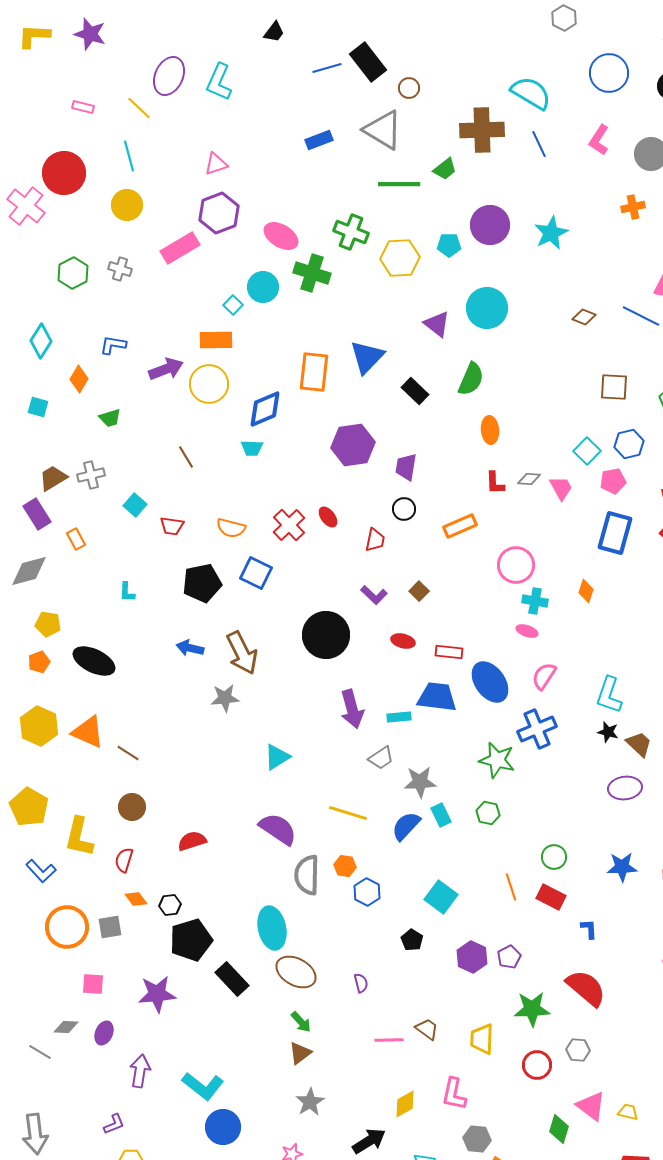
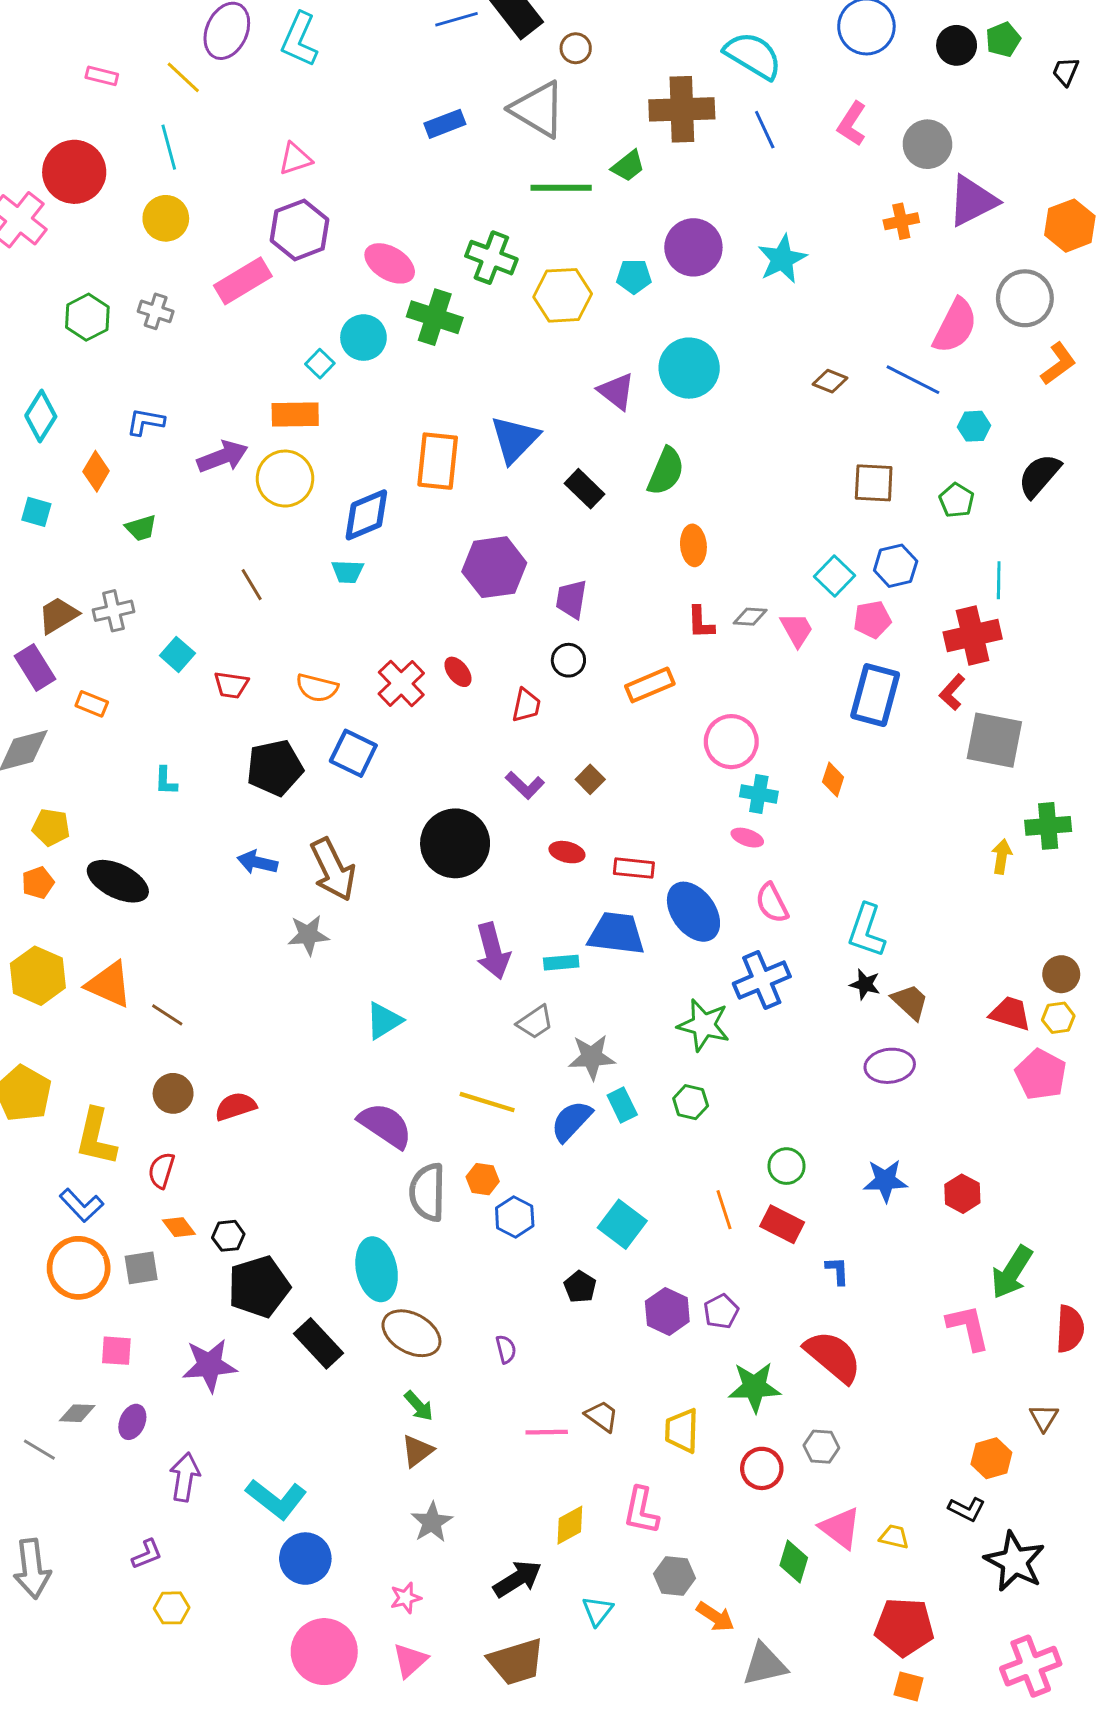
orange rectangle: (76, 539) -> (92, 704), turned -40
pink semicircle: (544, 676) -> (772, 903), turned -60
red semicircle: (192, 841) -> (236, 1106), moved
blue L-shape: (41, 871) -> (81, 1205), moved

